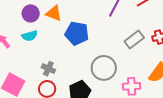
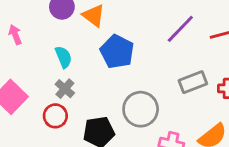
cyan semicircle: (30, 36) -> (64, 57), moved, turned -112

